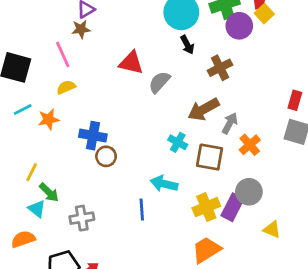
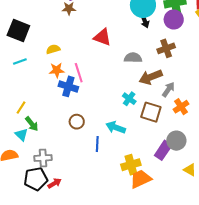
purple circle: (239, 26) -> (174, 19), moved
black arrow: (187, 45) -> (145, 21), moved
pink line: (63, 54) -> (79, 73), moved
gray semicircle: (159, 82) -> (133, 58), moved, turned 42
orange star: (49, 119) -> (57, 70), moved
brown circle: (106, 156) -> (77, 122), moved
yellow cross: (206, 207) -> (131, 165), moved
gray cross: (82, 218) -> (43, 158), moved

